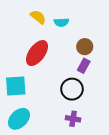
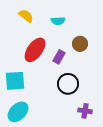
yellow semicircle: (38, 17) -> (26, 16), moved
purple rectangle: (84, 66) -> (59, 57), moved
purple cross: (73, 119) -> (85, 111), moved

